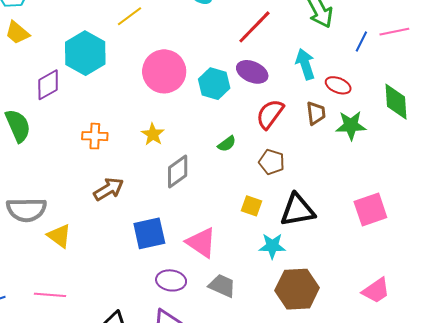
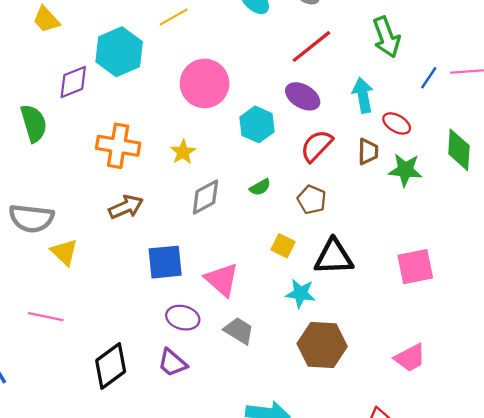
cyan hexagon: (214, 84) -> (257, 124), moved
orange cross: (95, 136) -> (118, 146), size x1.5
green semicircle: (227, 144) -> (260, 187), moved

